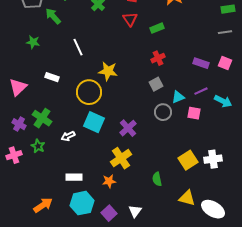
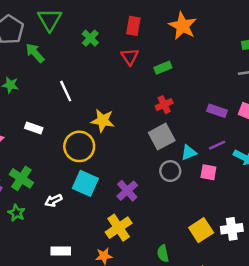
gray square: (156, 84) -> (162, 137), size x1.5

